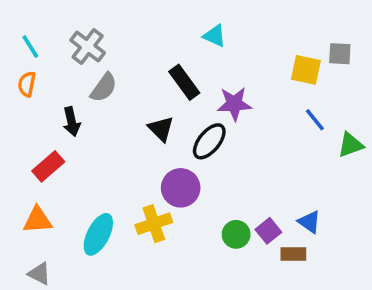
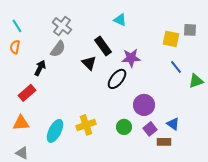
gray cross: (88, 47) -> (62, 26), moved
black arrow: (72, 122) -> (40, 68), turned -140
black triangle: (161, 129) -> (89, 63), moved
purple circle: (181, 188) -> (144, 105), moved
green circle: (236, 234) -> (124, 127), moved

